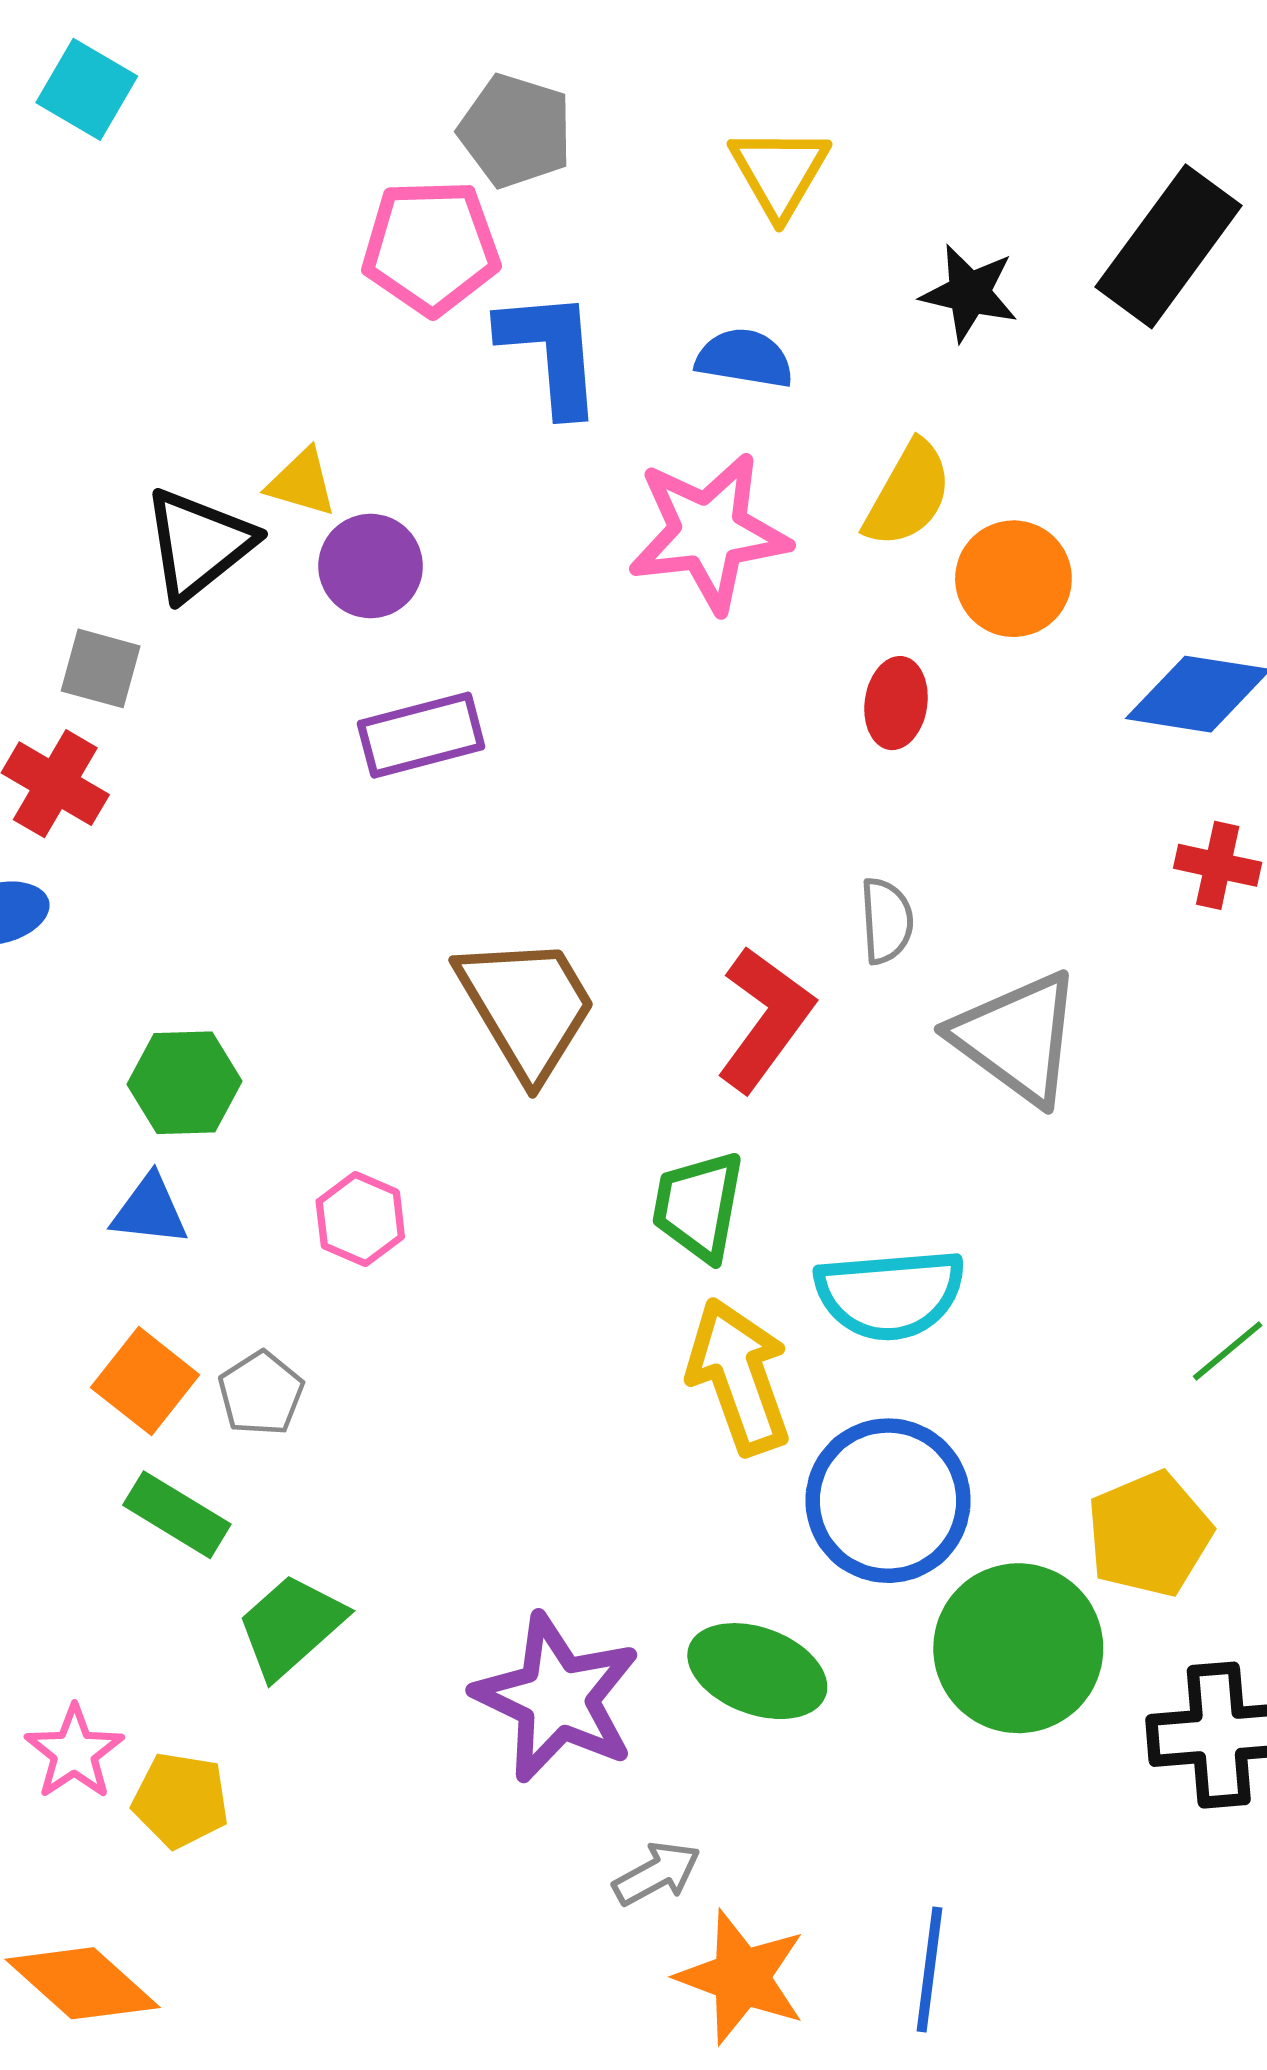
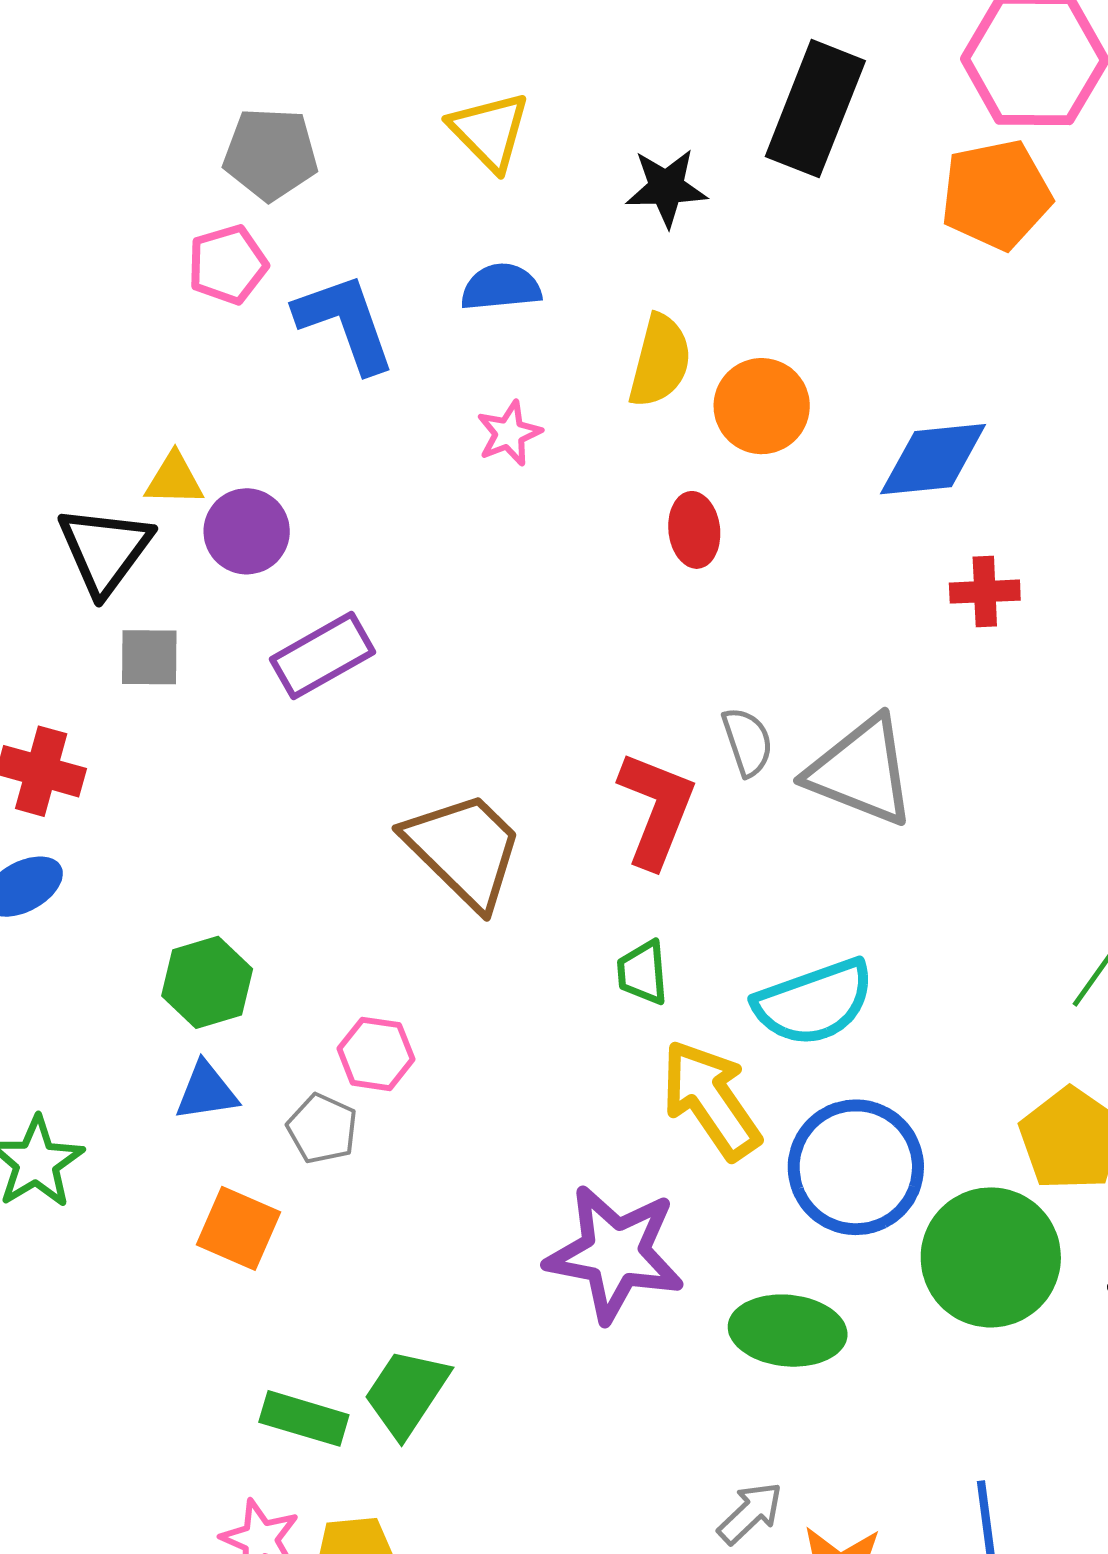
pink pentagon: (431, 247) -> (228, 265), size x0.7
pink star: (709, 532) -> (509, 433), size x0.5
gray square: (101, 668) -> (149, 657), moved
gray semicircle: (886, 921) -> (747, 742), moved
green trapezoid: (698, 1206) -> (643, 972), size x0.7
gray pentagon: (261, 1393) -> (322, 1129), moved
green rectangle: (177, 1515) -> (304, 1418), moved
purple star: (557, 1698) -> (615, 1253), moved

